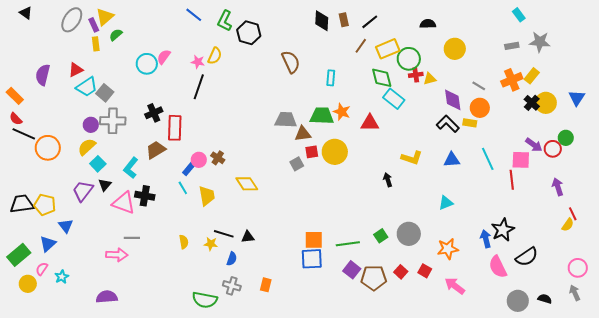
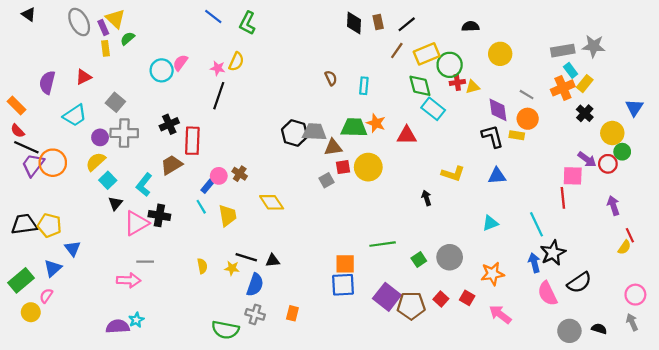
cyan rectangle: (519, 15) -> (571, 70), moved
yellow triangle: (105, 17) -> (115, 19), turned -36
gray ellipse: (72, 20) -> (79, 22), turned -60
black hexagon: (249, 33) -> (295, 133), moved
gray rectangle: (512, 46) -> (563, 51), size x1.5
brown semicircle: (291, 62) -> (331, 78), moved, size x0.6
cyan trapezoid: (87, 87) -> (75, 115), moved
yellow circle: (546, 103) -> (612, 133), moved
black L-shape: (448, 124) -> (492, 136), turned 30
cyan line: (488, 159) -> (536, 224), moved
purple trapezoid: (83, 191) -> (33, 165), moved
pink triangle: (124, 203) -> (136, 223), turned -50
green line: (348, 244) -> (383, 244), moved
blue semicircle: (232, 259) -> (255, 285), size x1.5
purple square: (352, 270) -> (387, 297), size x1.4
cyan star: (62, 277) -> (136, 320), moved

